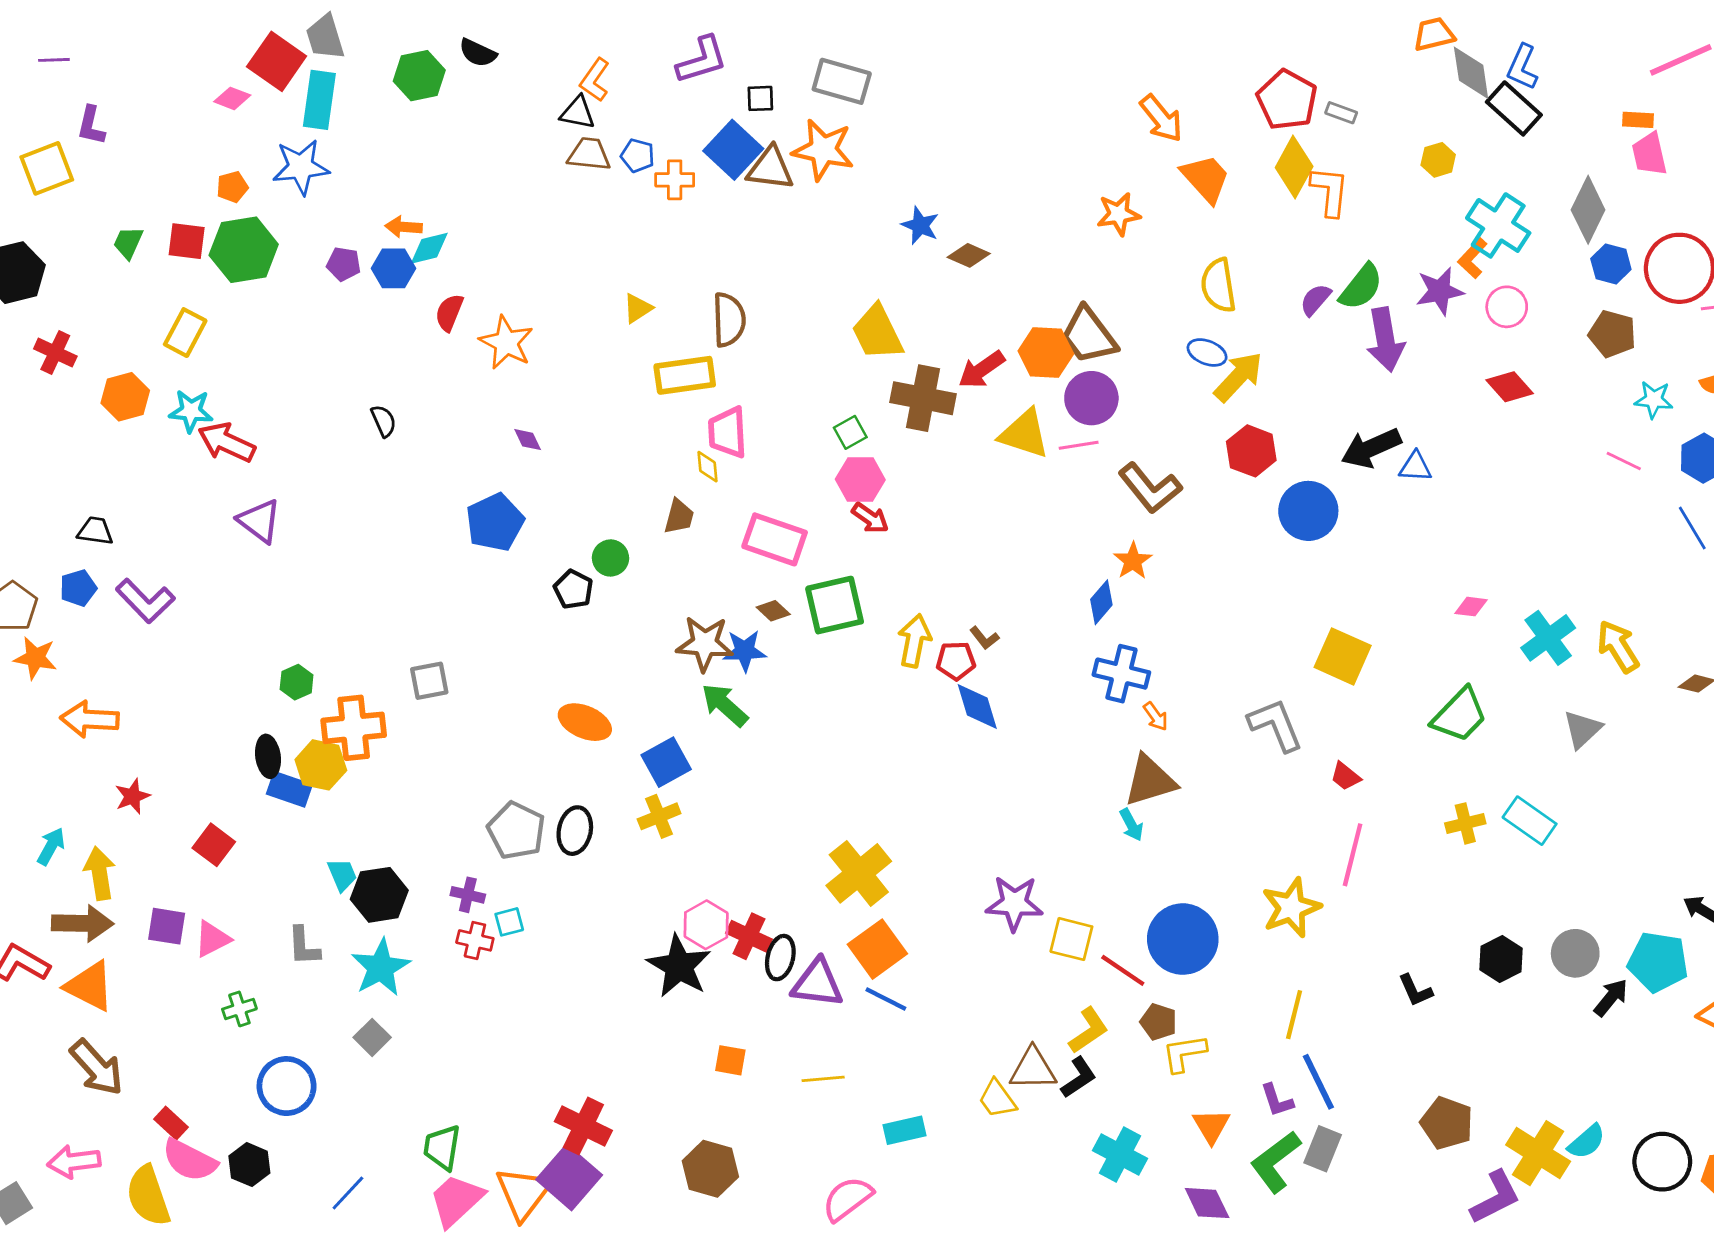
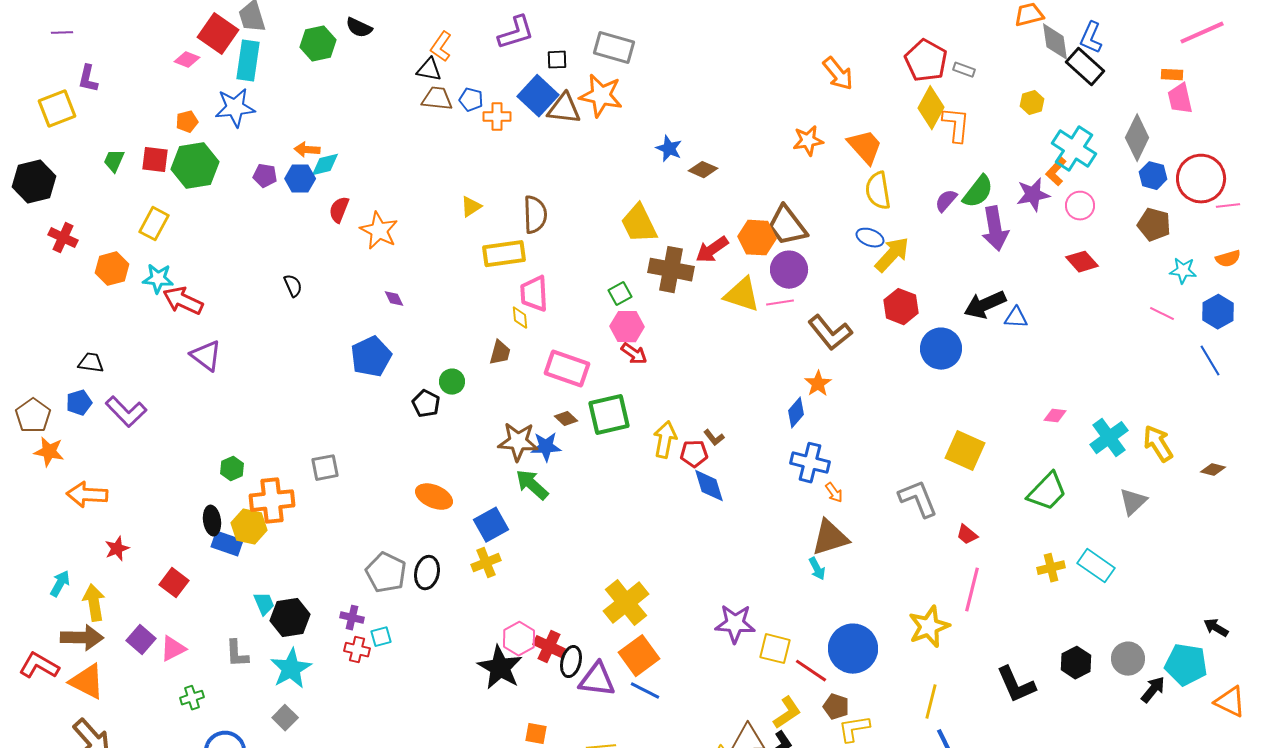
orange trapezoid: (1206, 178) -> (865, 147), moved
purple square: (167, 926) -> (141, 640), turned 32
black L-shape: (1415, 990) -> (1016, 685), size x1.6

